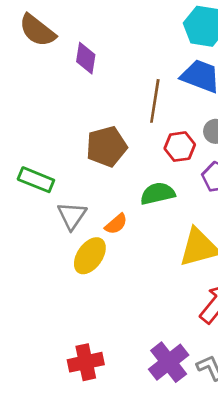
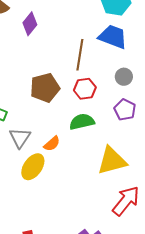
purple diamond: (86, 58) -> (30, 24), turned 30
red hexagon: (180, 147) -> (85, 89), moved

